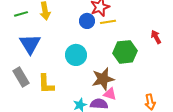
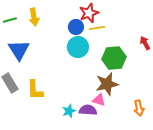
cyan circle: (76, 55) -> (78, 47), moved
brown star: (103, 79) -> (107, 84), moved

